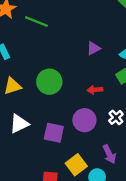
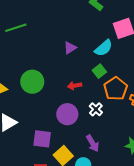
green line: (36, 21) -> (16, 28), turned -35
purple square: (54, 133) -> (42, 139), moved

